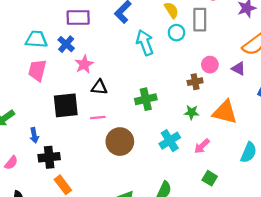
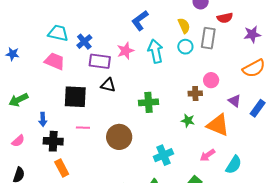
purple rectangle: (78, 18) -> (100, 61), moved
pink star: (84, 64) -> (125, 51), moved
purple triangle: (238, 69) -> (234, 101), moved
pink trapezoid: (37, 70) -> (55, 61), turned 90
pink line: (98, 118) -> (83, 128), moved
cyan cross: (170, 141) -> (163, 155), moved
pink arrow: (202, 146) -> (208, 155), moved

